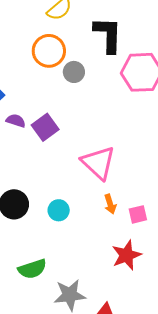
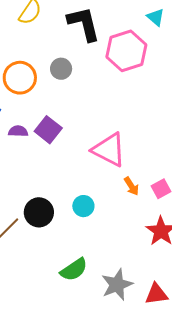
orange circle: (49, 51) -> (20, 78), moved

